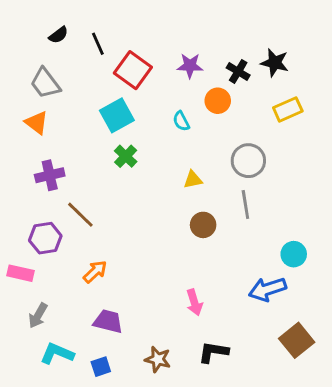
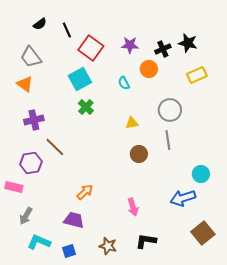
black cross: (238, 71) -> (163, 49), turned 35
orange arrow: (95, 272) -> (85, 192), moved

